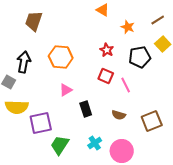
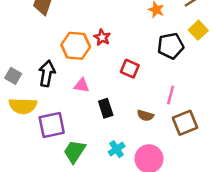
red star: (107, 50) -> (102, 37), moved
black arrow: (24, 62) -> (47, 73), moved
pink line: (126, 85) -> (171, 95), moved, turned 42
pink triangle: (66, 90) -> (82, 85), turned 40

